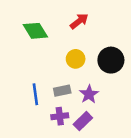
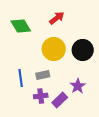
yellow circle: (76, 59) -> (54, 49), size x1.5
purple star: (89, 94) -> (78, 86), moved

